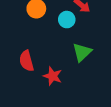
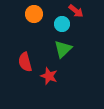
green triangle: (82, 52) -> (63, 49), moved

